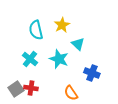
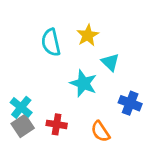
cyan cross: (30, 59) -> (21, 107), moved
red cross: (31, 88) -> (57, 124), moved

